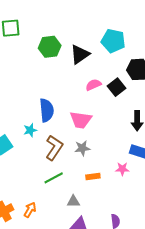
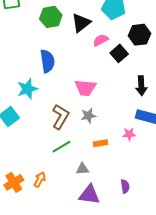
pink semicircle: (93, 85) -> (101, 40), moved
blue semicircle: (47, 110) -> (47, 61), moved
cyan star: (30, 130) -> (27, 89), moved, size x1.5

